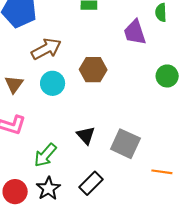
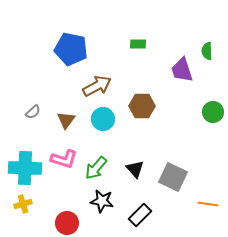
green arrow: (45, 155) -> (96, 168), moved
black star: (48, 188) -> (102, 201), moved, turned -30

